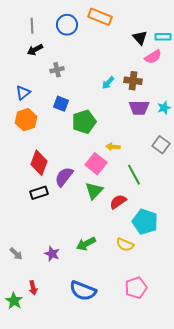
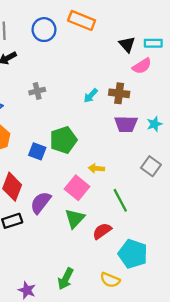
gray cross: (57, 70) -> (37, 91), moved
blue square: (61, 104) -> (37, 151), moved
green arrow: (86, 244) -> (66, 279), turned -36

